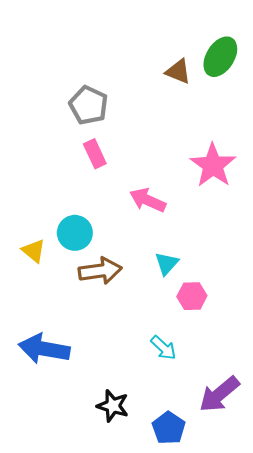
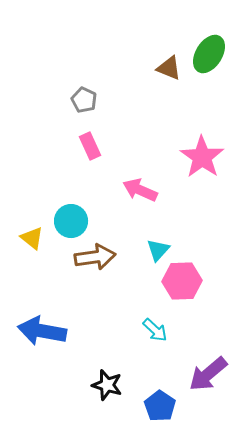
gray pentagon: (89, 105) -> (84, 100), size x0.7
pink hexagon: (192, 296) -> (182, 281), size x1.4

